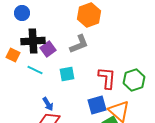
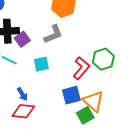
red L-shape: (107, 78) -> (81, 68), turned 35
green hexagon: (134, 80) -> (103, 59), moved

